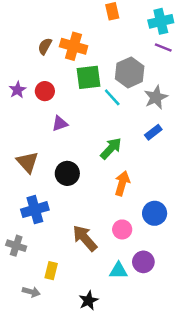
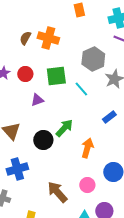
green square: (89, 77) -> (56, 76), moved
cyan line: (112, 97) -> (81, 89), moved
blue rectangle: (153, 132) -> (109, 117), moved
green arrow: (111, 148) -> (64, 128), moved

